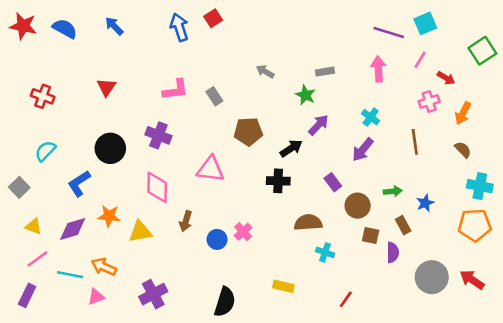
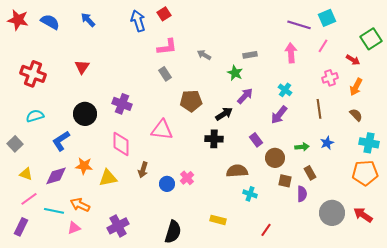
red arrow: (446, 78) -> (353, 60), moved
pink L-shape: (175, 90) -> (167, 47), moved
red cross: (43, 96) -> (33, 74), size x1.4
cyan semicircle: (45, 151) -> (35, 116), turned 30
blue star: (425, 203) -> (327, 143), moved

